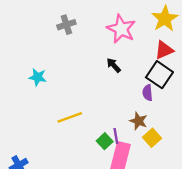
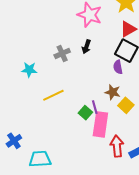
gray cross: (66, 25) -> (62, 53), moved
black arrow: (114, 65) -> (86, 47), turned -112
cyan star: (38, 77) -> (29, 70), moved

